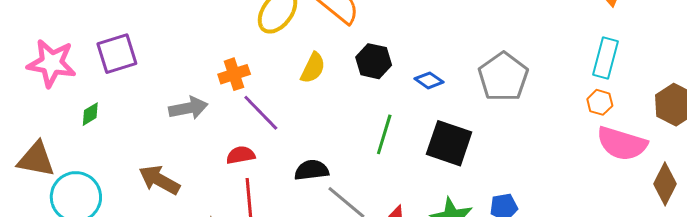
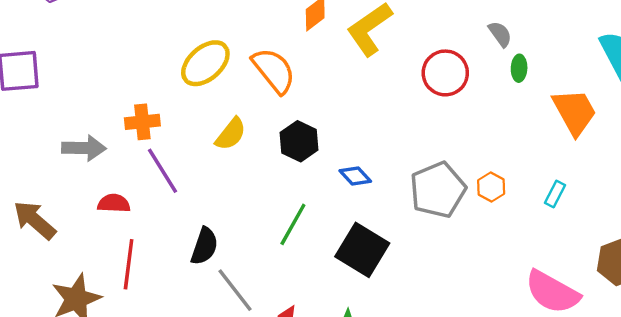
cyan rectangle: (606, 58) -> (555, 194), size x0.6
orange hexagon: (600, 102) -> (491, 187), moved
red semicircle: (241, 155) -> (114, 203), moved
black semicircle: (312, 170) -> (204, 246), turned 104

